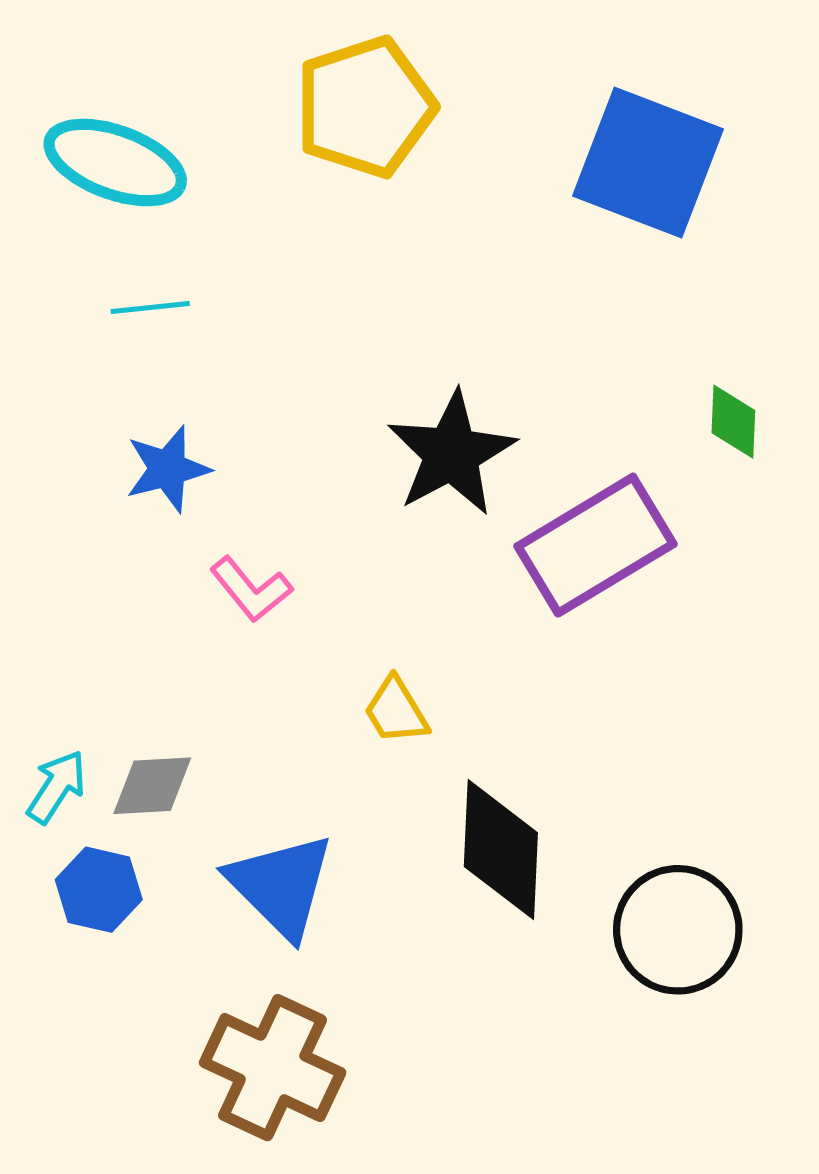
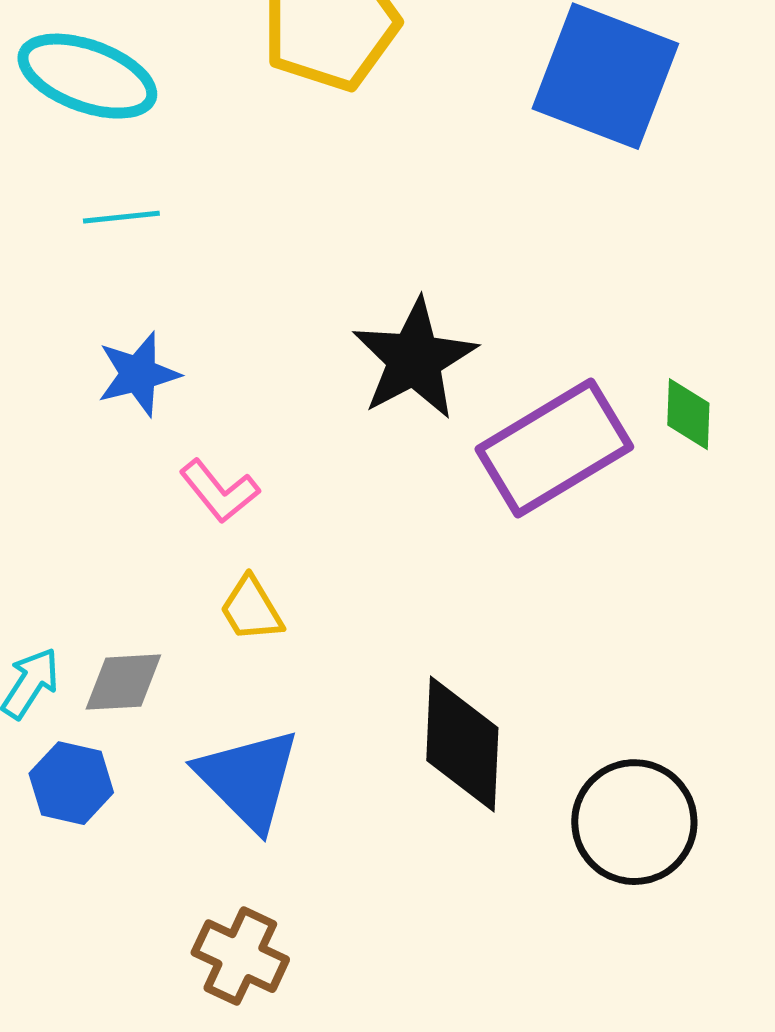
green diamond: (733, 422) -> (688, 414), moved
yellow trapezoid: (396, 711) -> (251, 609), moved
brown cross: (273, 1068) -> (240, 956), size x0.7

